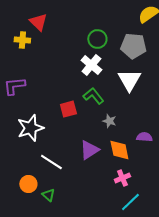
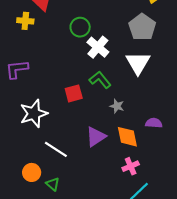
green circle: (97, 39) -> (80, 27), moved
gray pentagon: (133, 46) -> (142, 27), turned 30

